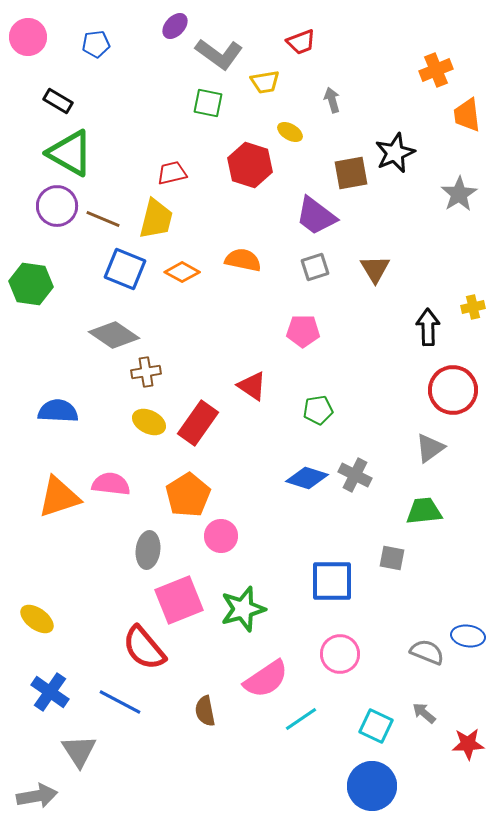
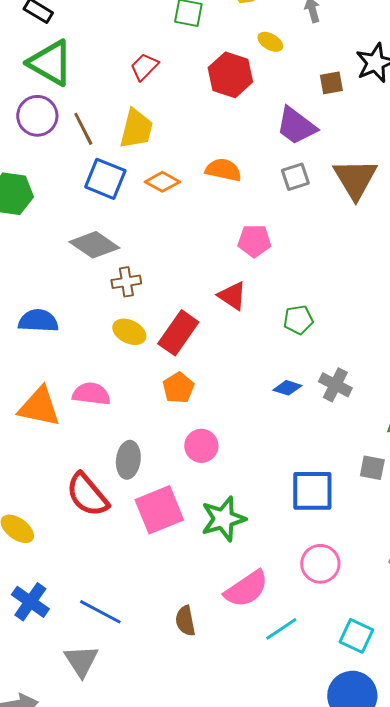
red trapezoid: (172, 173) -> (144, 67), moved, turned -32
brown square: (351, 173) -> (331, 83), size x0.7
brown line: (103, 219) -> (83, 129), turned 40
brown triangle: (375, 269) -> (355, 179), size x1.5
pink pentagon: (303, 331) -> (254, 241), moved
blue diamond: (307, 478) -> (287, 388), size x0.7
orange pentagon: (188, 495) -> (178, 388), moved, size x0.7
orange triangle: (59, 497) -> (39, 407), turned 30
red semicircle: (144, 648) -> (87, 495), moved
gray triangle: (79, 751) -> (81, 661), moved

